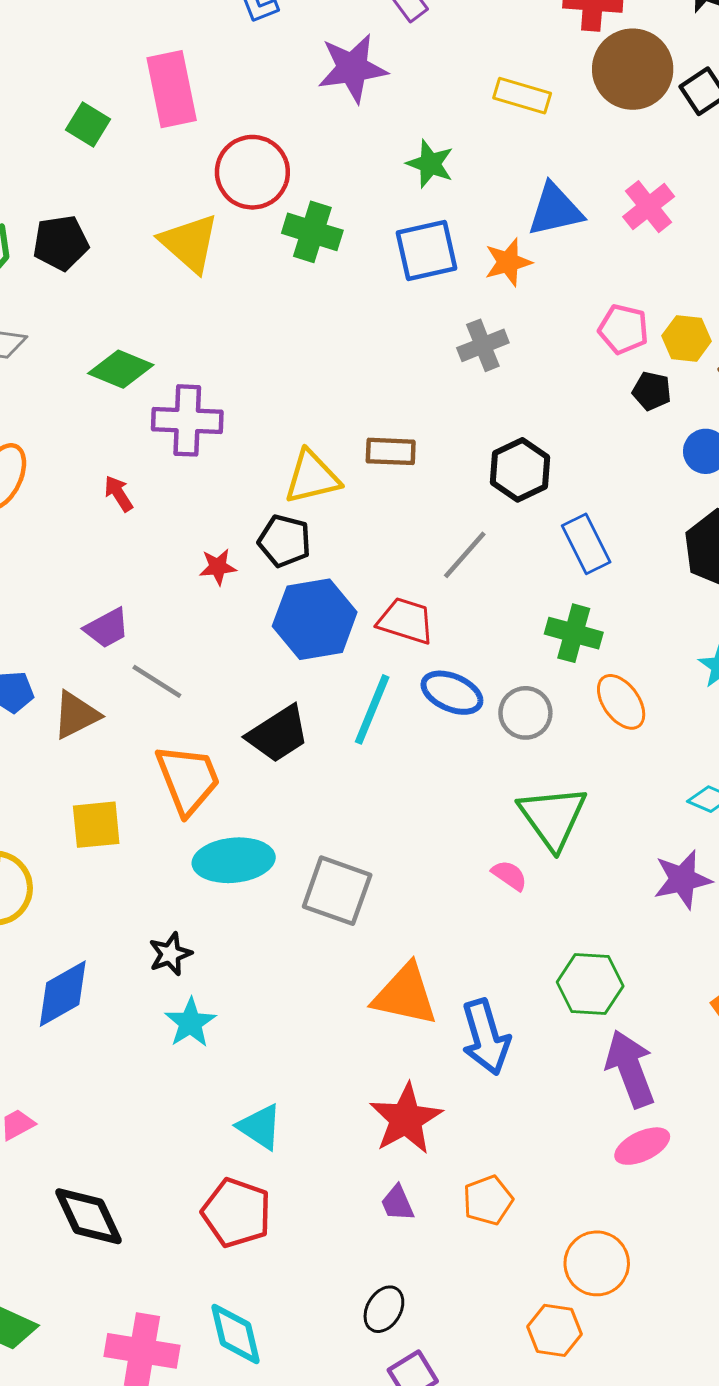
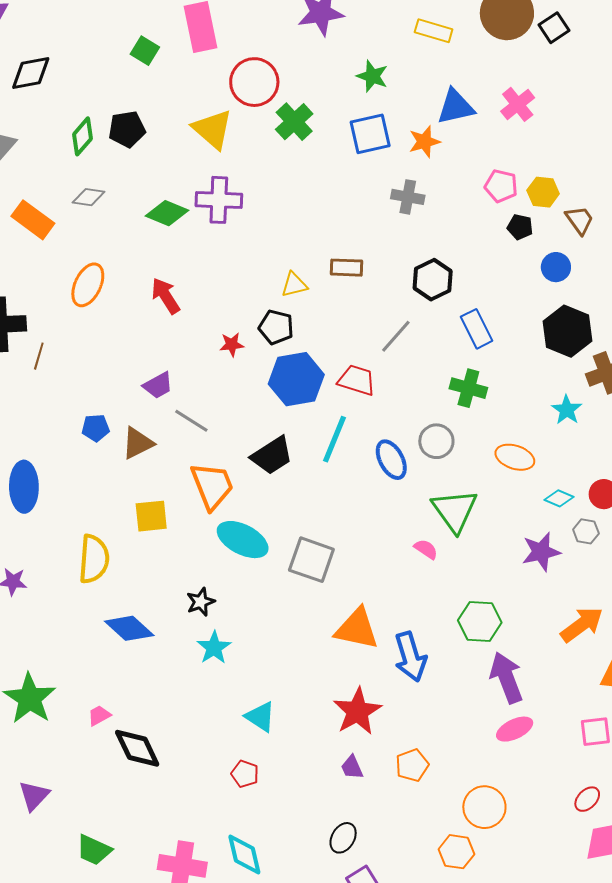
green cross: (312, 232) -> (294, 122), turned 30
gray cross: (483, 345) -> (408, 197), turned 32
purple cross: (187, 420) -> (219, 200), moved
yellow triangle: (312, 477) -> (294, 285), size x0.7
red arrow: (118, 494) -> (166, 296), size x1.5
blue ellipse: (452, 693) -> (391, 460), moved, turned 39
orange ellipse: (621, 702) -> (515, 457), moved, turned -36
cyan ellipse: (234, 860) -> (243, 540), turned 33
blue diamond: (63, 994) -> (129, 628), turned 72
red pentagon: (237, 1213) -> (245, 774), size x0.6
black diamond: (89, 1216) -> (137, 748), moved

